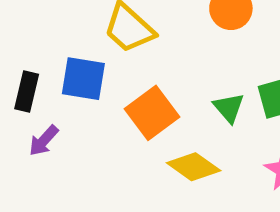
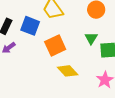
green triangle: (229, 108) -> (91, 38), moved

